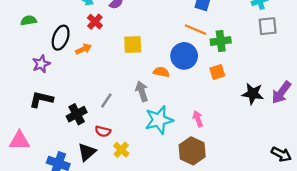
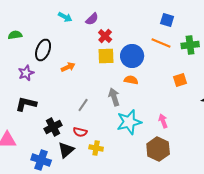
red cross: (95, 22) -> (105, 36), moved
green cross: (221, 41) -> (190, 45), moved
orange arrow: (83, 49) -> (68, 67), moved
blue circle: (184, 56) -> (132, 56), moved
black cross: (77, 114) -> (53, 127), moved
yellow cross: (121, 150) -> (96, 148), turned -32

